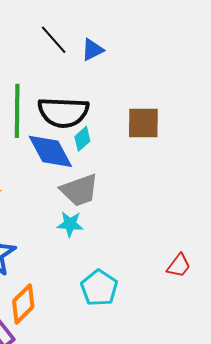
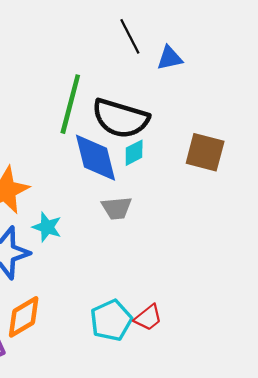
gray trapezoid: (79, 190) -> (117, 208), size x0.7
cyan star: (70, 224) -> (47, 227), moved
red trapezoid: (179, 266) -> (148, 318), moved

